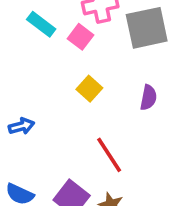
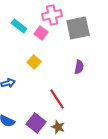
yellow square: (89, 89) -> (34, 62), moved

